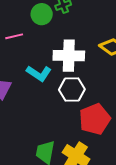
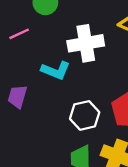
white hexagon: (72, 89) -> (85, 115), moved

